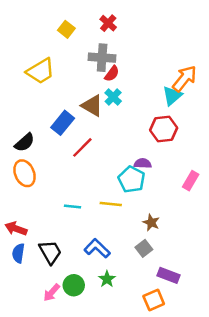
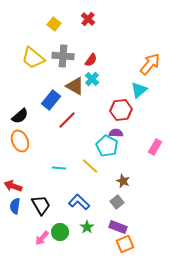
gray cross: (102, 58) -> (63, 56), moved
yellow trapezoid: (41, 71) -> (33, 58), turned 70
cyan triangle: (172, 96) -> (139, 90), moved
red hexagon: (164, 129) -> (121, 110), moved
yellow line: (111, 204) -> (90, 166), turned 36
purple rectangle: (168, 275) -> (118, 227), moved

